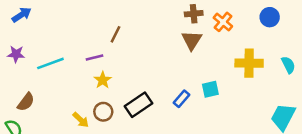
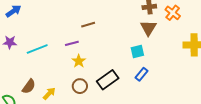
brown line: (116, 34) -> (88, 25), turned 48
cyan square: (210, 89) -> (137, 51), moved
brown semicircle: (26, 102) -> (29, 86), moved
yellow arrow: (81, 120) -> (49, 93), moved, turned -88

